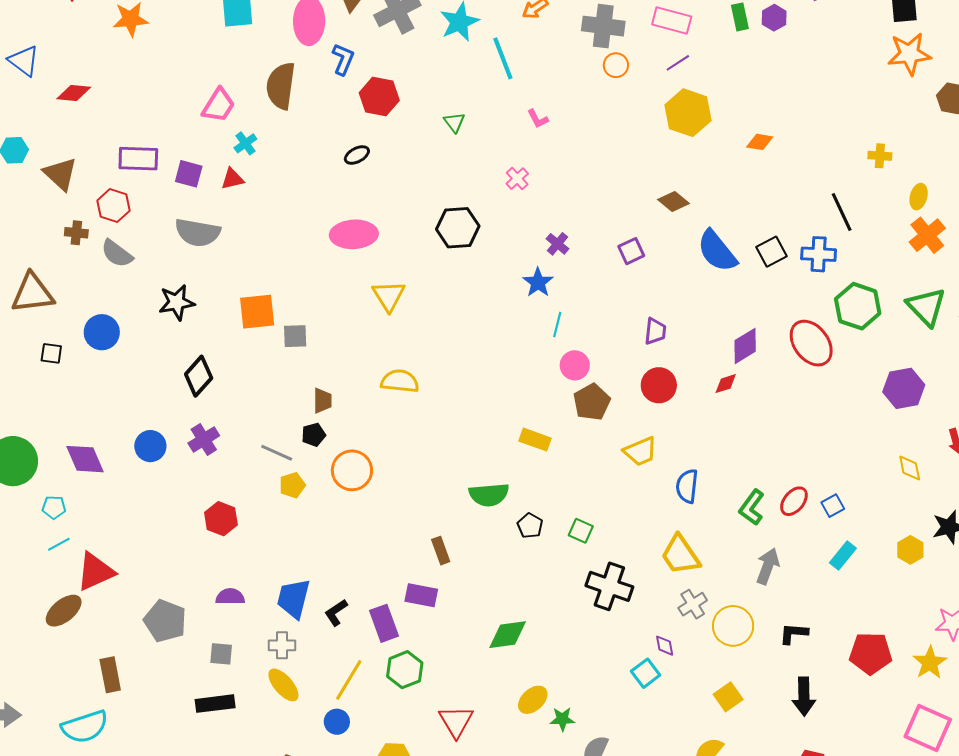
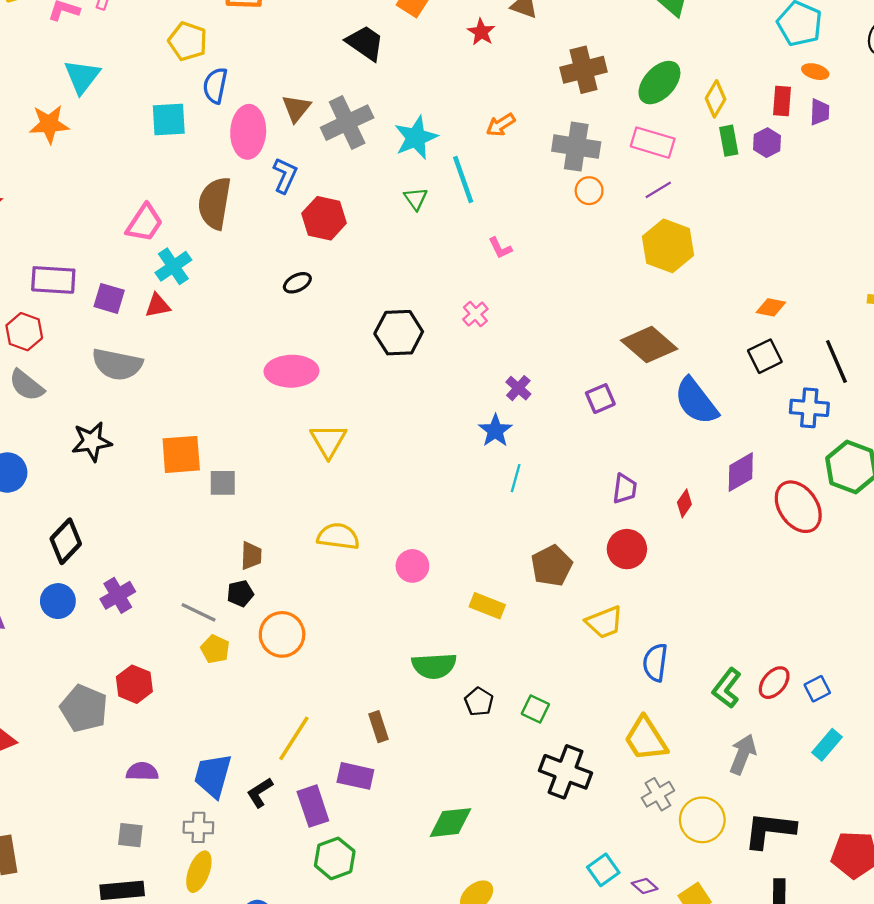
green triangle: (454, 122) -> (416, 199), moved
orange diamond: (760, 142) -> (771, 307), moved
cyan cross: (245, 143) -> (173, 266), size x1.4
brown diamond: (674, 202) -> (649, 345), size x1.6
black hexagon: (458, 228) -> (399, 333), moved
black square: (771, 252) -> (765, 356), moved
purple diamond: (745, 346) -> (741, 472), moved
pink circle: (575, 365) -> (412, 566), moved
black diamond: (199, 376) -> (66, 541), moved
red diamond: (726, 384) -> (684, 503), moved, turned -40
yellow pentagon: (292, 485) -> (215, 649), turned -30
gray pentagon: (165, 621) -> (84, 708), moved
black L-shape: (794, 633) -> (770, 830), size x1.6
purple diamond: (665, 646) -> (645, 886), moved, turned -40
yellow line: (349, 680) -> (294, 738), moved
yellow ellipse: (283, 685) -> (199, 872), turned 60

